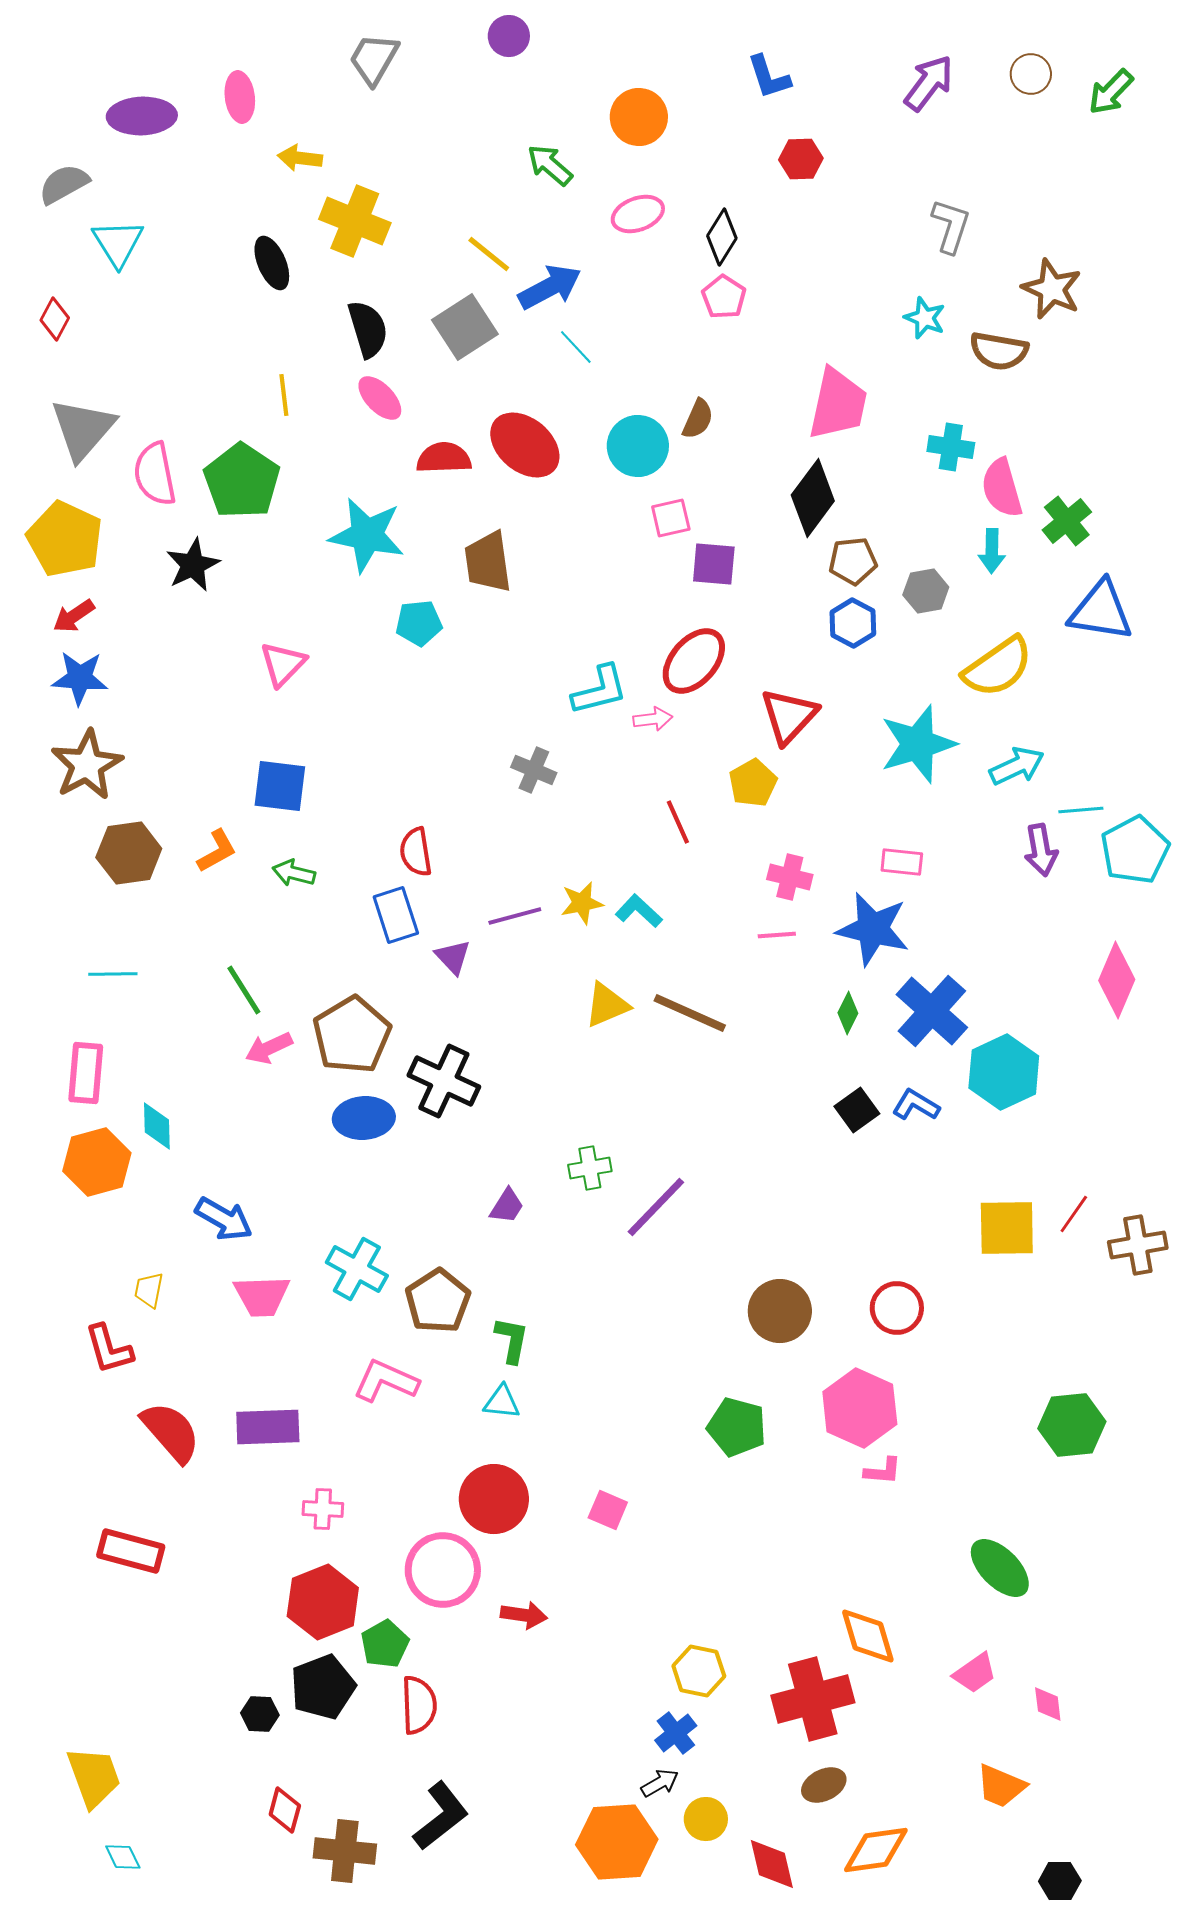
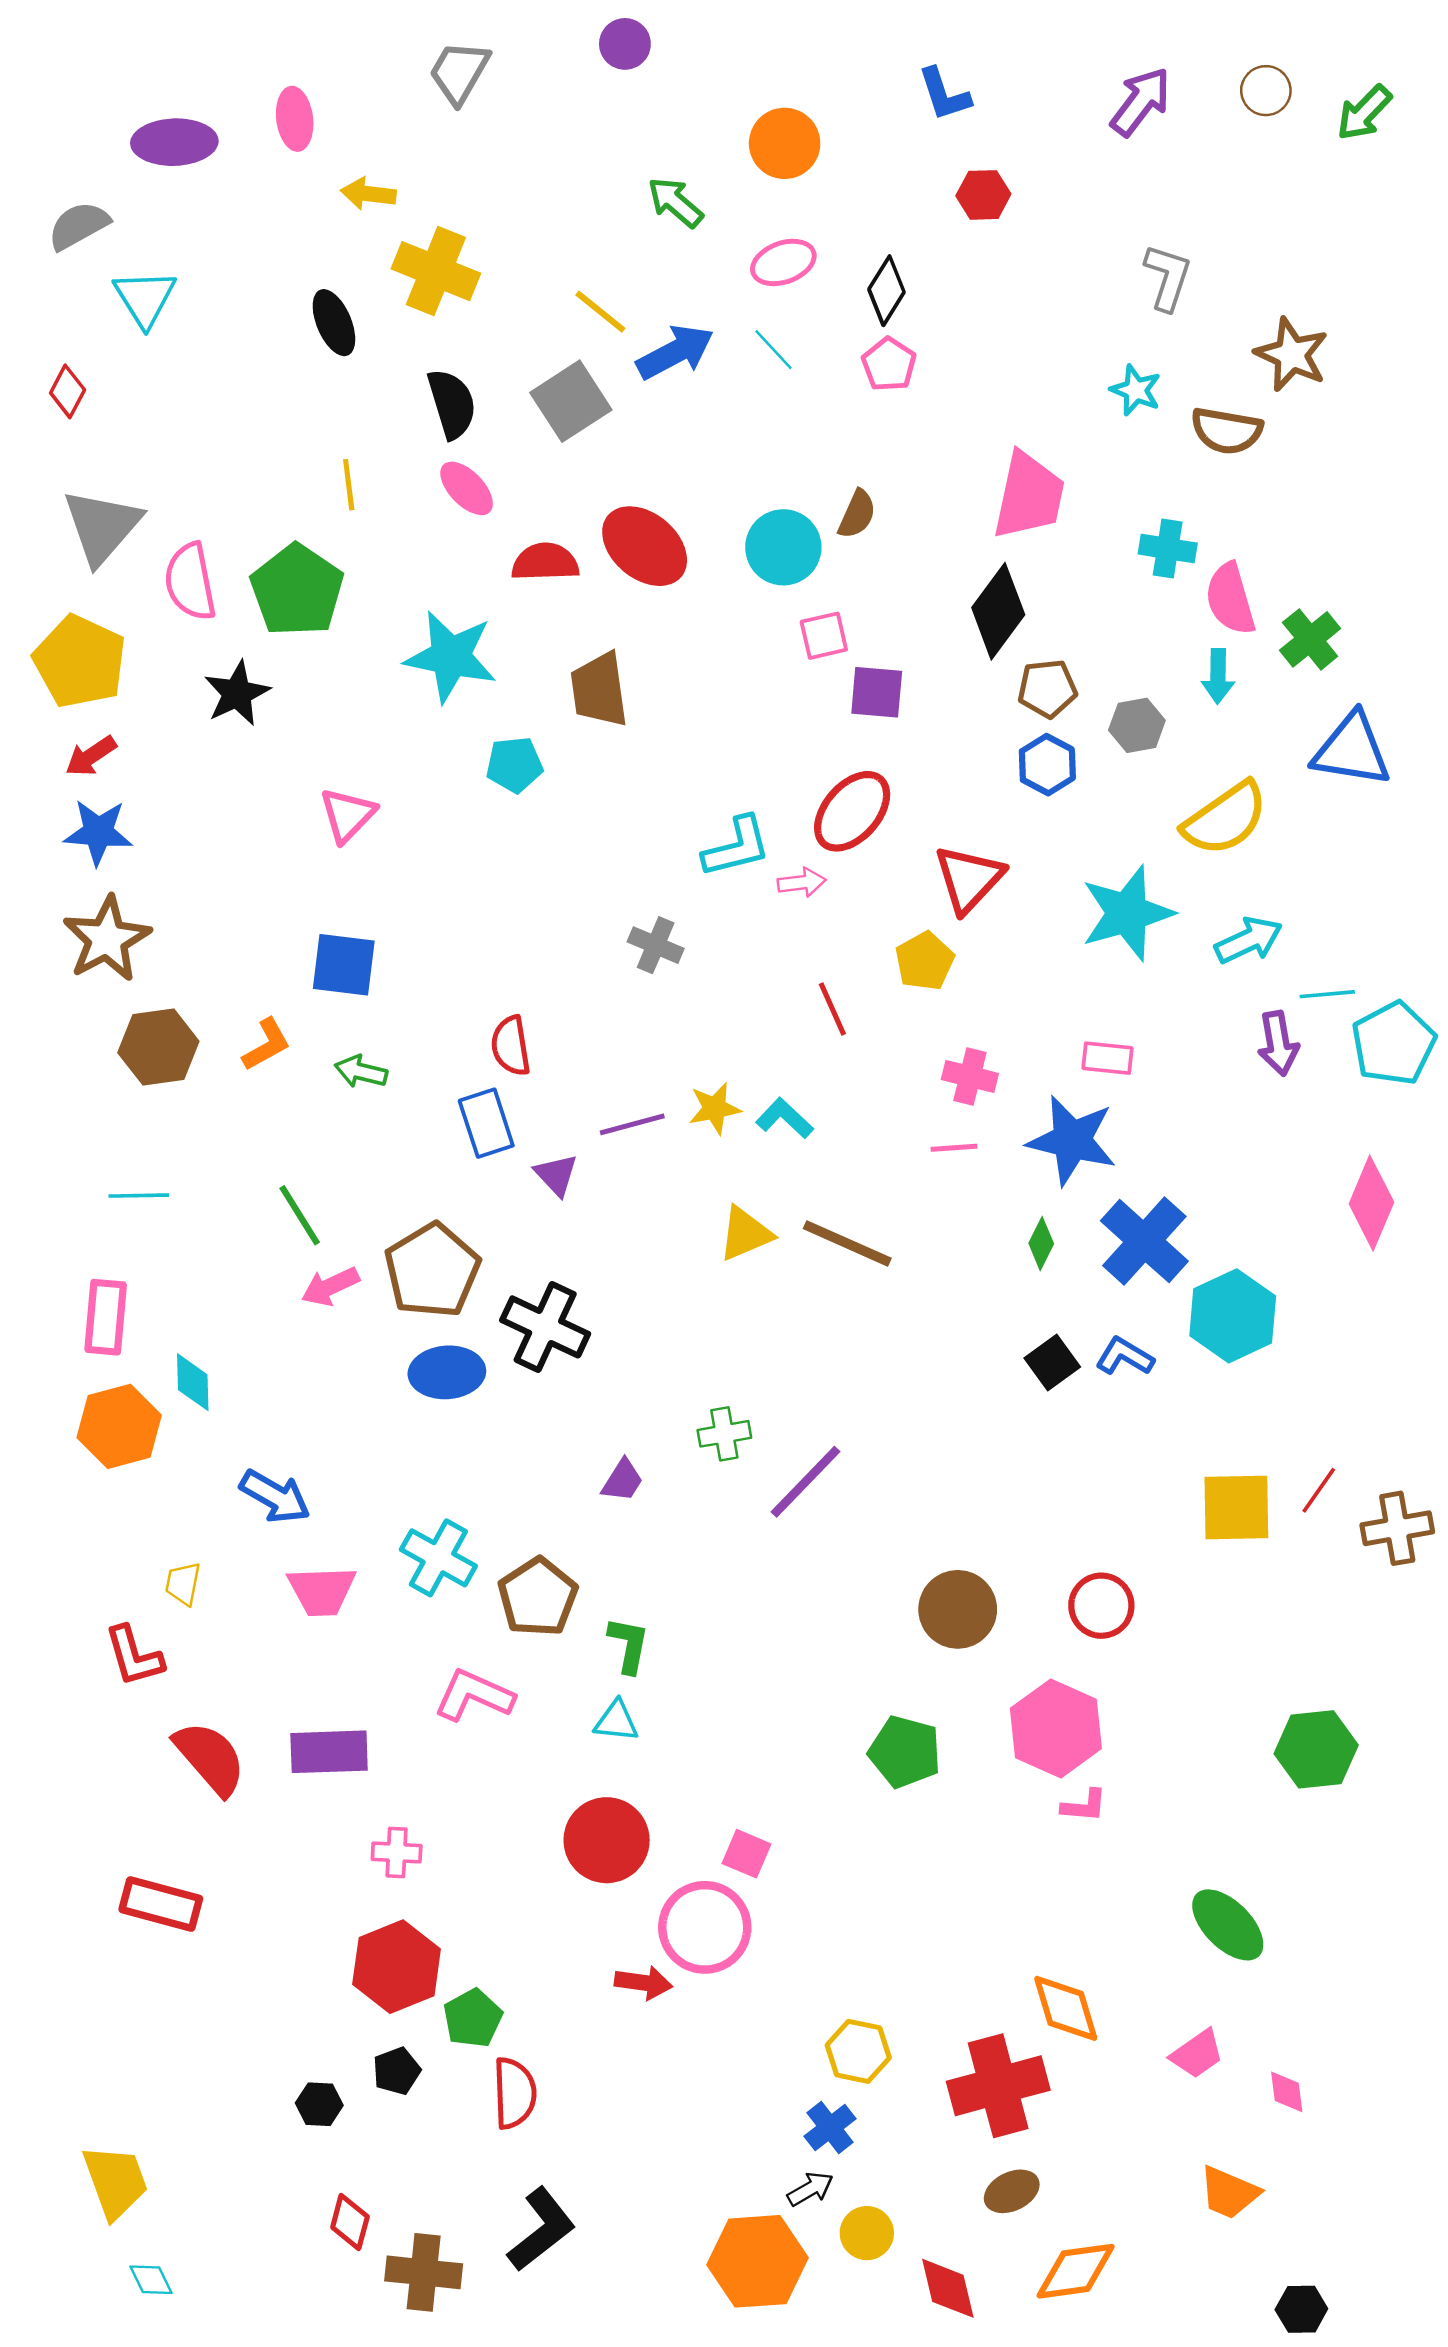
cyan line: (576, 347) -> (774, 350), moved
pink circle: (443, 1570) -> (705, 1927), moved
black pentagon: (323, 1687) -> (397, 2071), size x0.6

